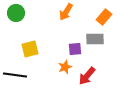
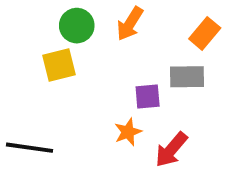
green circle: (16, 13) -> (77, 26), moved
yellow square: (30, 49) -> (59, 65), moved

